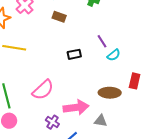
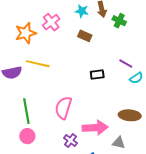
purple line: (102, 41) -> (126, 63), turned -32
pink semicircle: (43, 90) -> (63, 108), turned 145

